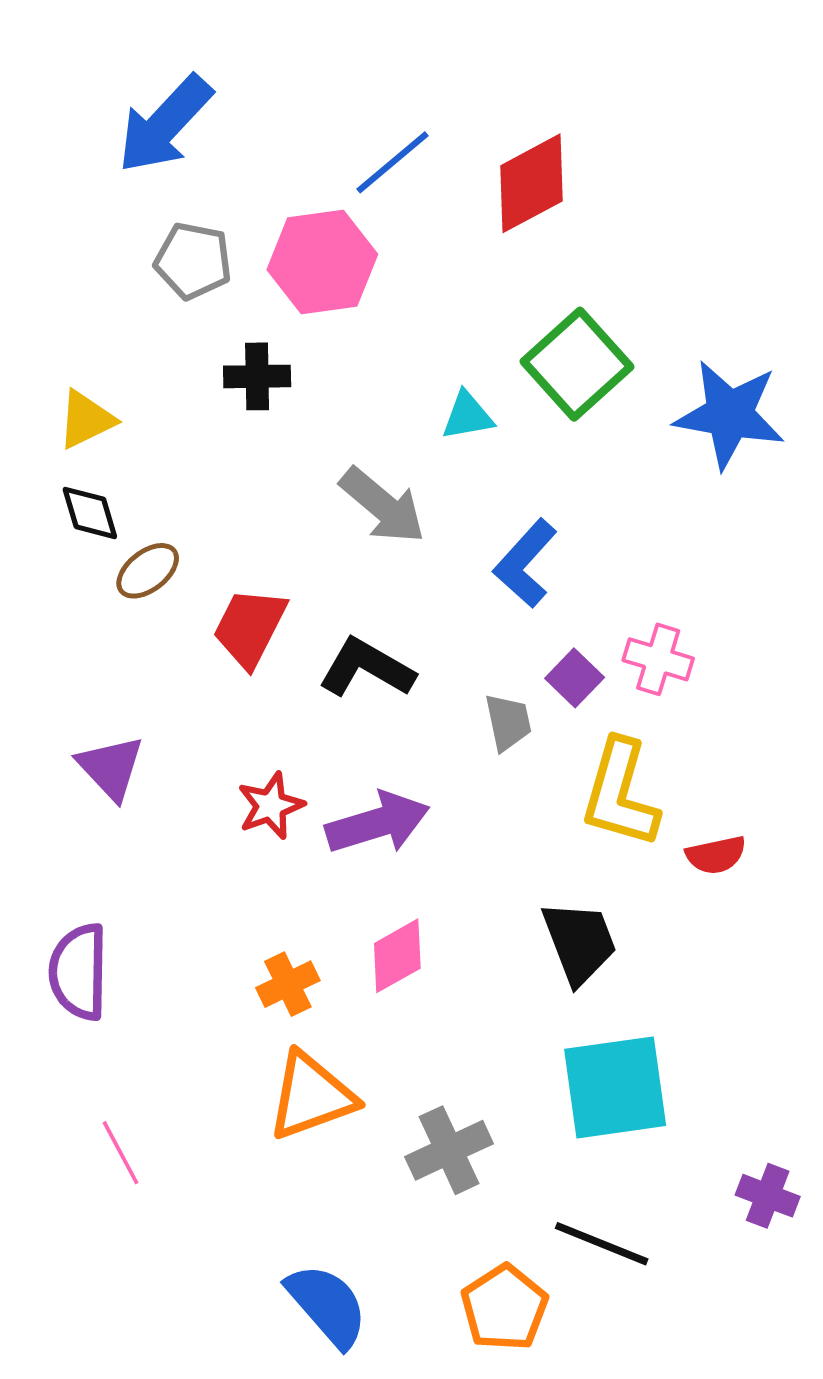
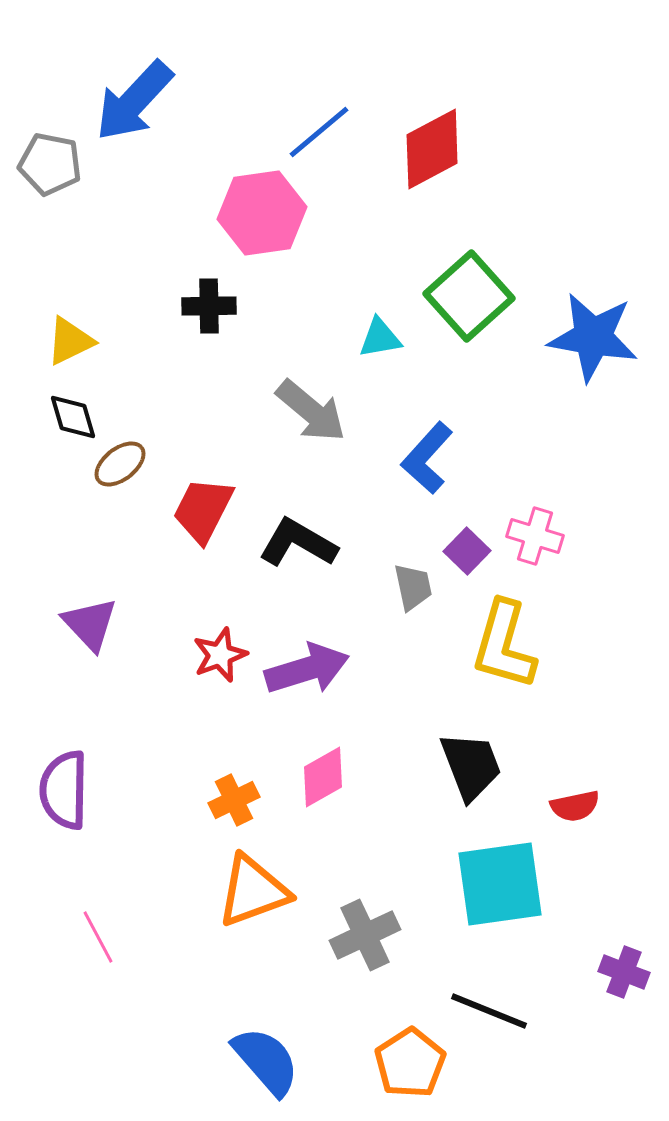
gray pentagon: (193, 261) -> (50, 164), moved
red semicircle: (716, 855) -> (575, 806), moved

